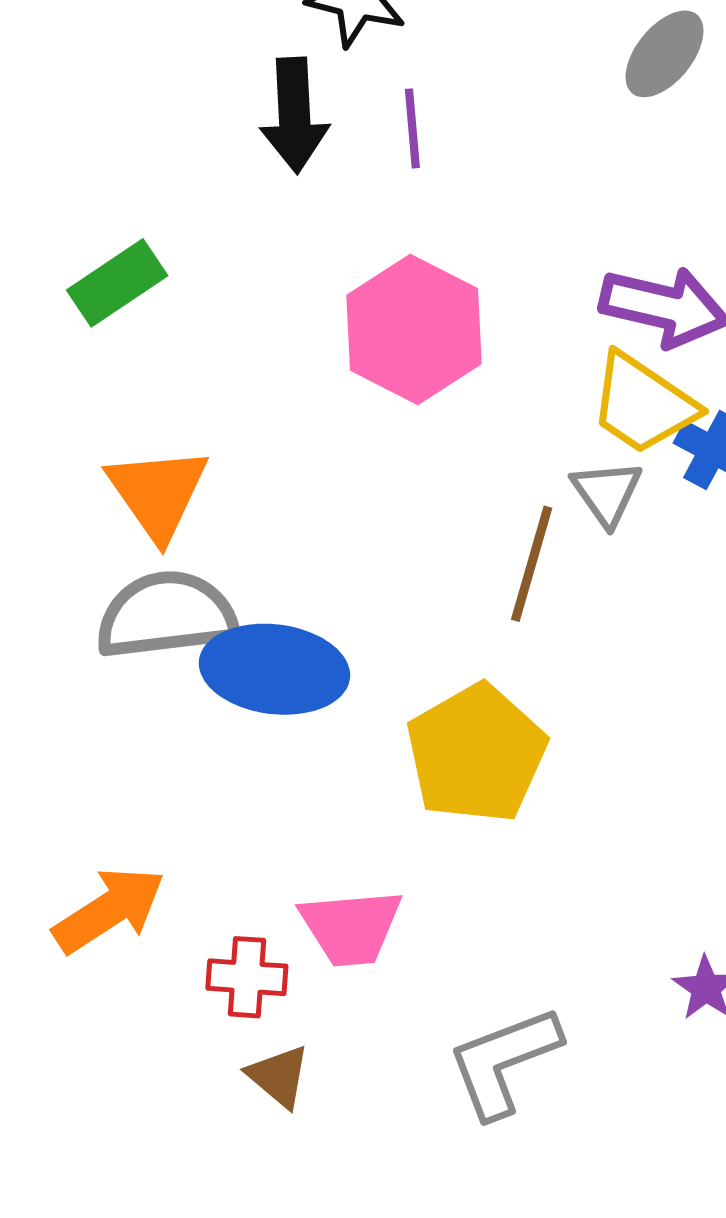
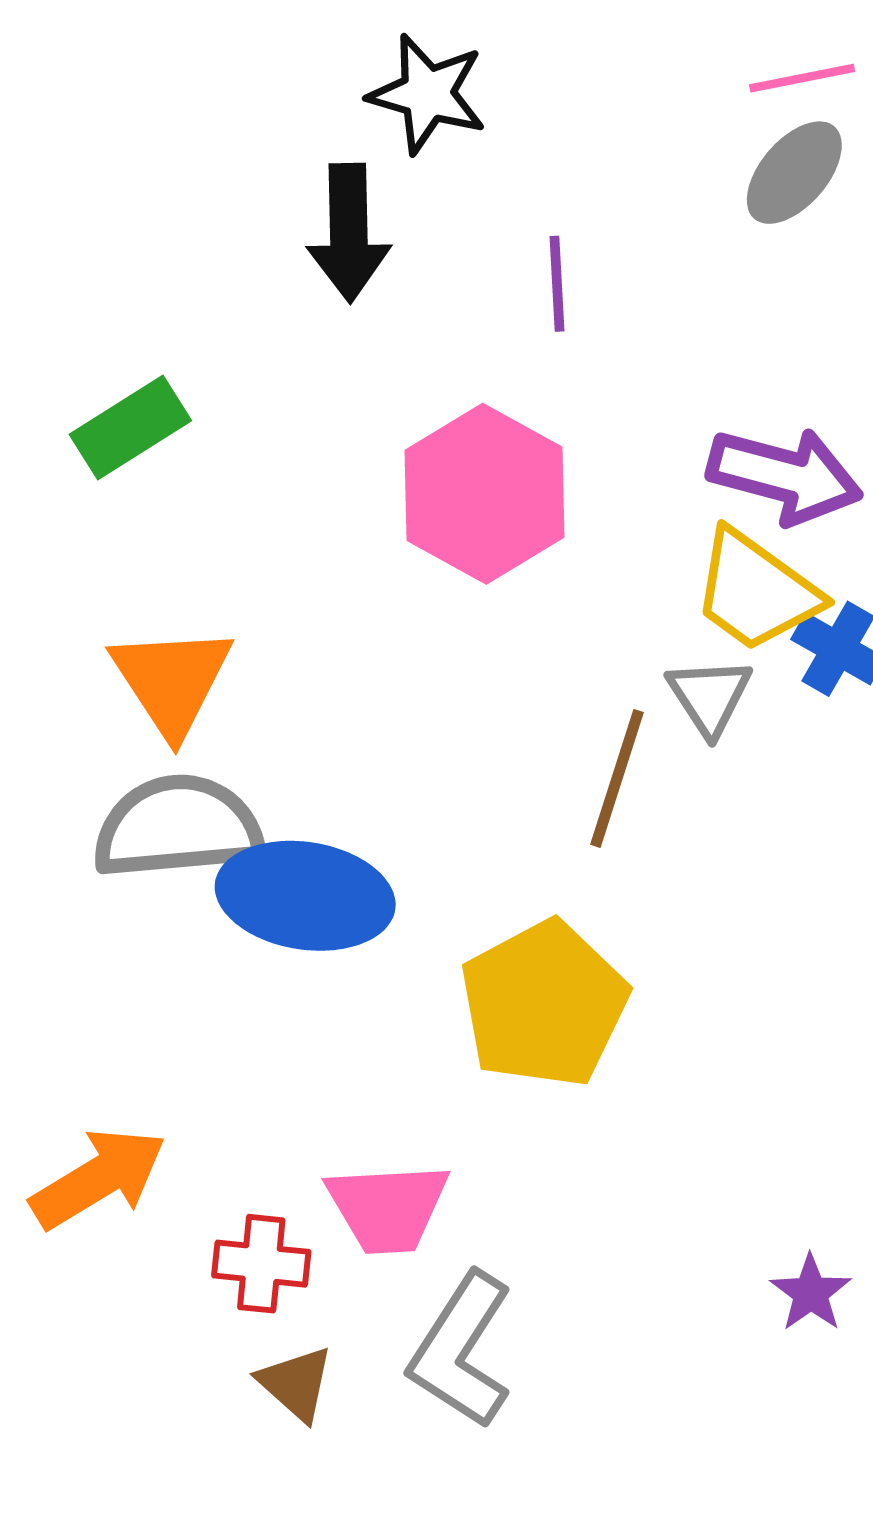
purple line: (412, 128) -> (557, 284), moved
gray L-shape: (504, 1062) -> (461, 1350), moved, turned -38

